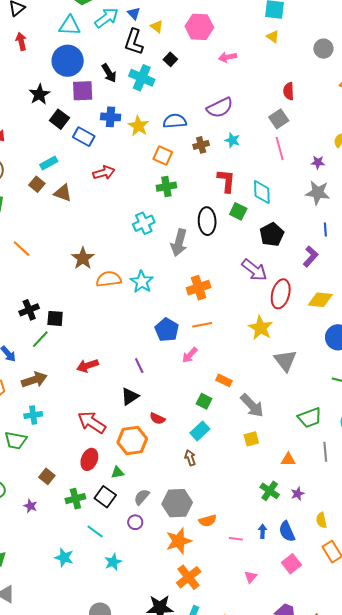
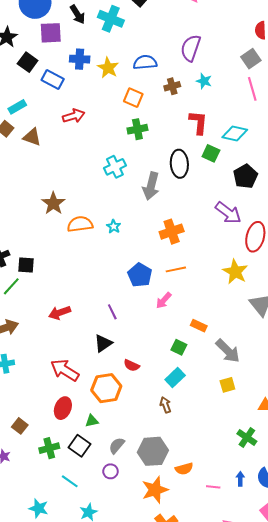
purple semicircle: (220, 108) -> (191, 48), turned 136
cyan diamond: (262, 192) -> (235, 133), turned -75
cyan star: (142, 282) -> (114, 226), size x0.6

